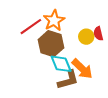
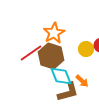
red line: (31, 27) -> (31, 53), moved
orange arrow: (82, 69) -> (82, 81), size x0.6

